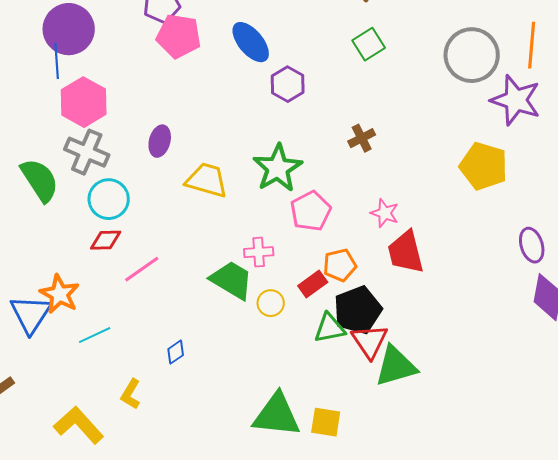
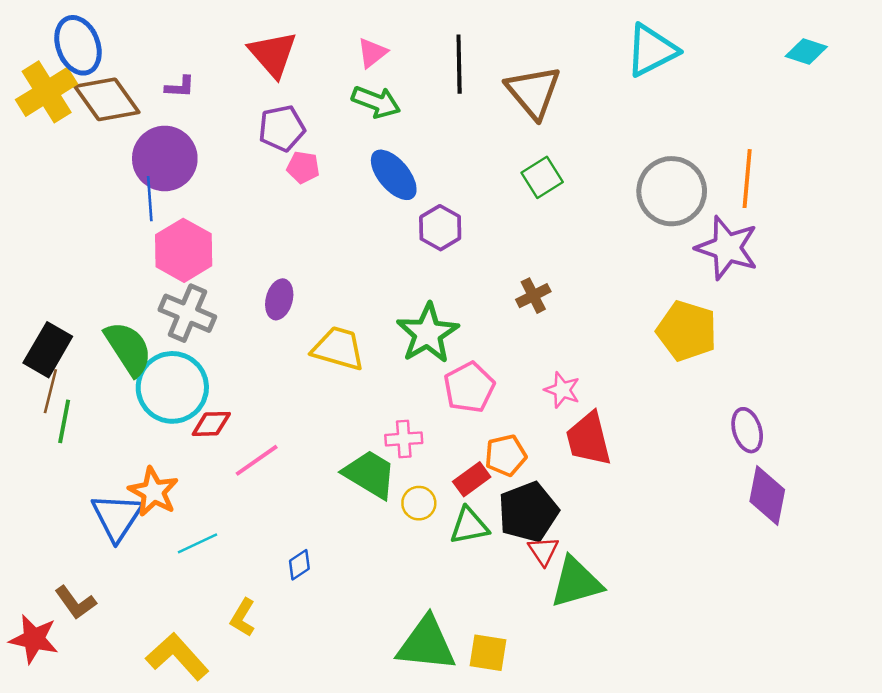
pink pentagon: (179, 36) -> (303, 167), size x0.6
cyan circle: (109, 199) -> (172, 387), moved, size x1.4
green triangle: (330, 328) -> (469, 526), moved
red triangle: (370, 341) -> (543, 551), size x0.7

